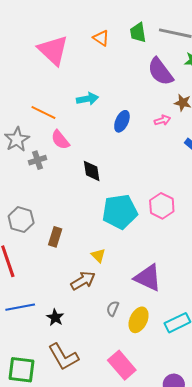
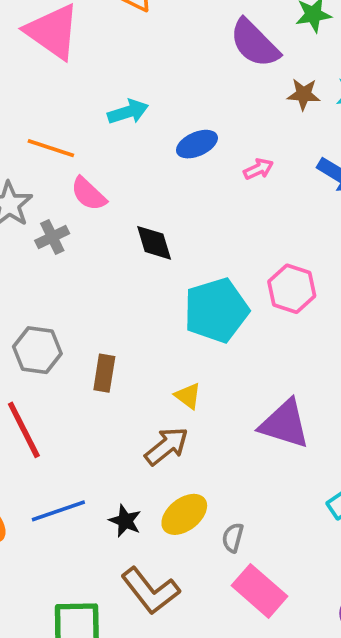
pink arrow: (162, 120) -> (258, 169), moved
blue ellipse: (122, 121) -> (197, 144), turned 50
gray semicircle: (113, 309) -> (233, 538), moved
yellow ellipse: (139, 320) -> (184, 514), moved, turned 35

